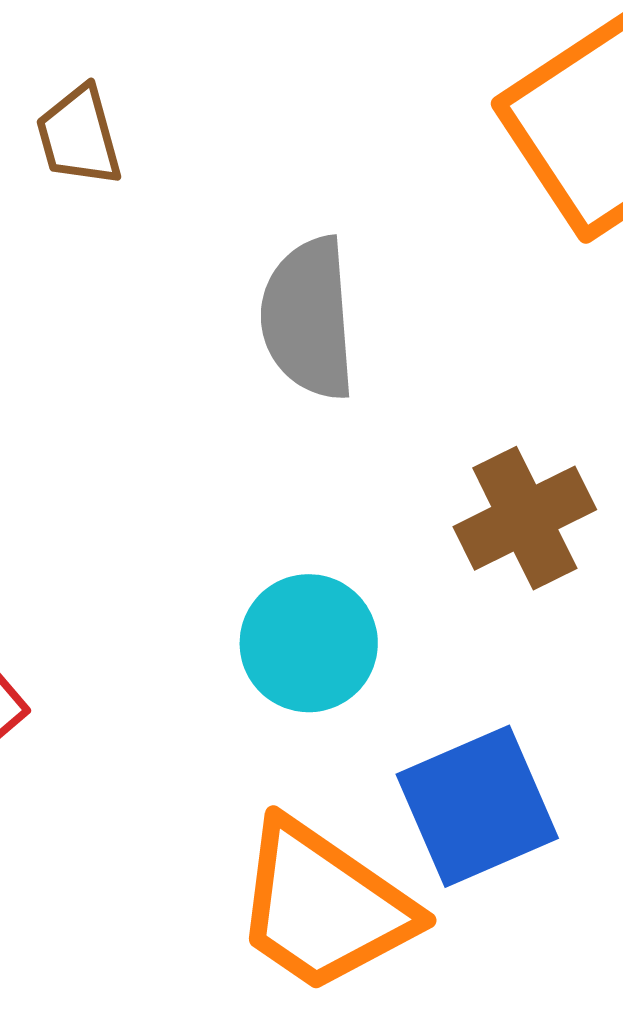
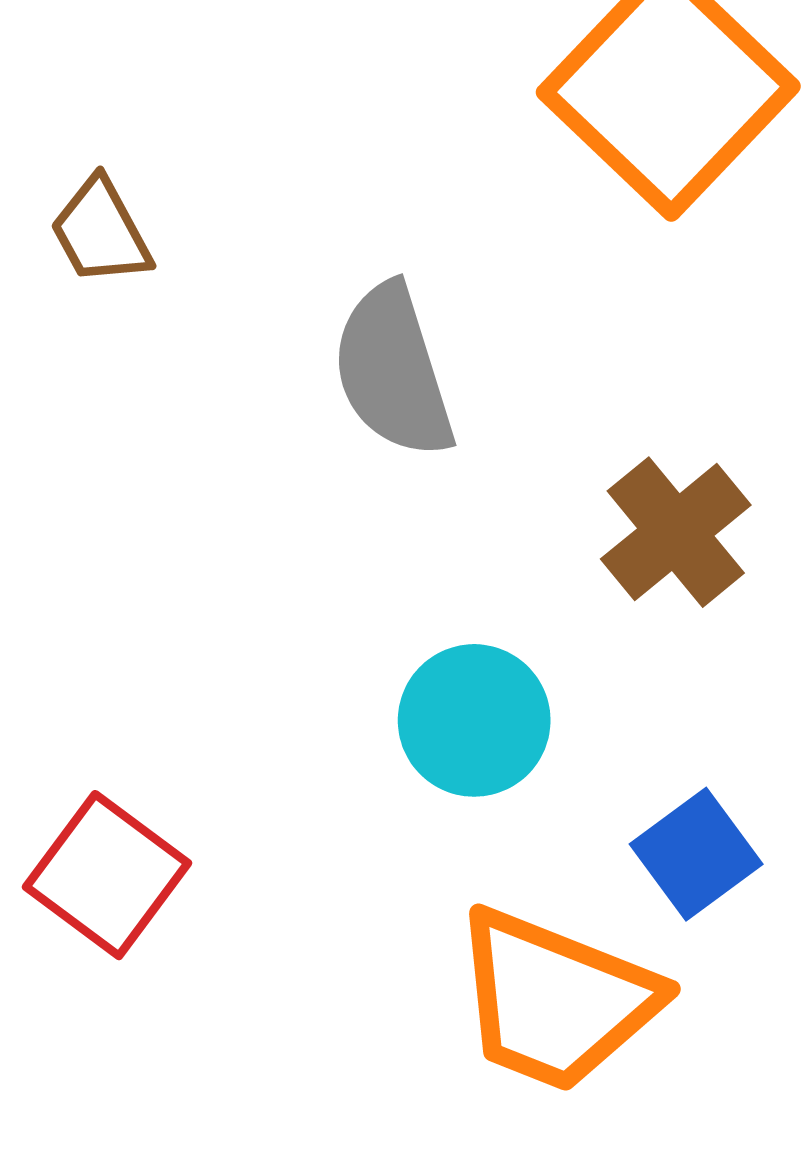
blue square: (477, 806) -> (696, 854), size x0.7

